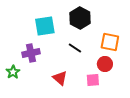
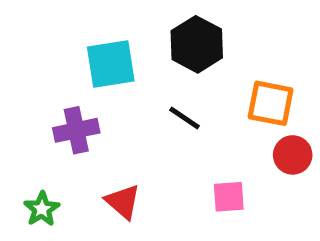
red circle: (105, 64) -> (293, 155), moved
green star: (13, 72) -> (42, 209), moved
red triangle: (60, 78) -> (123, 202), moved

